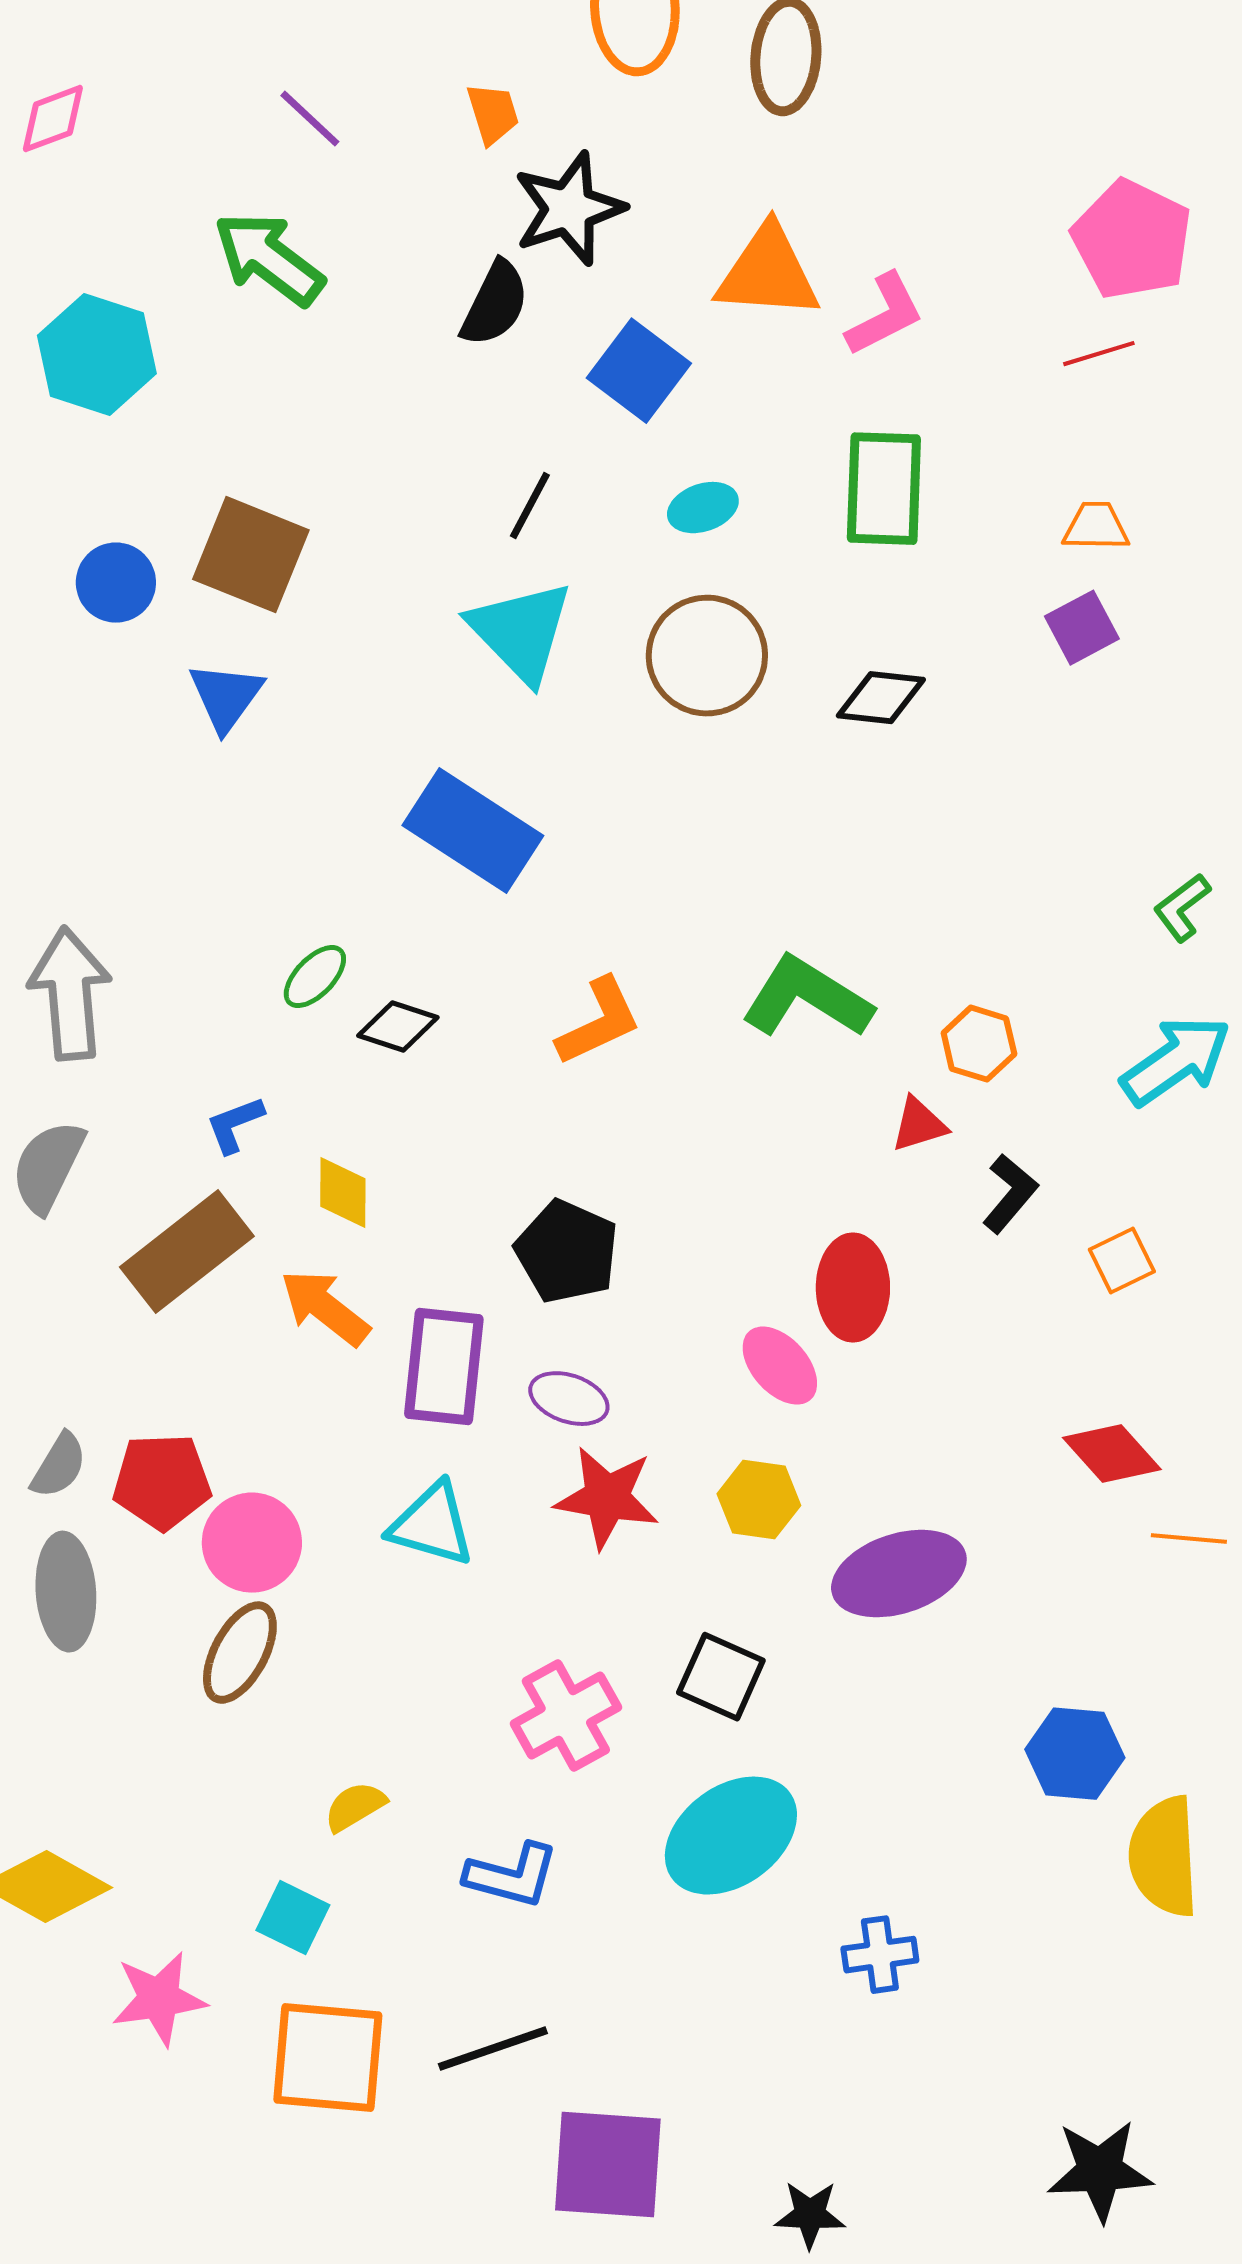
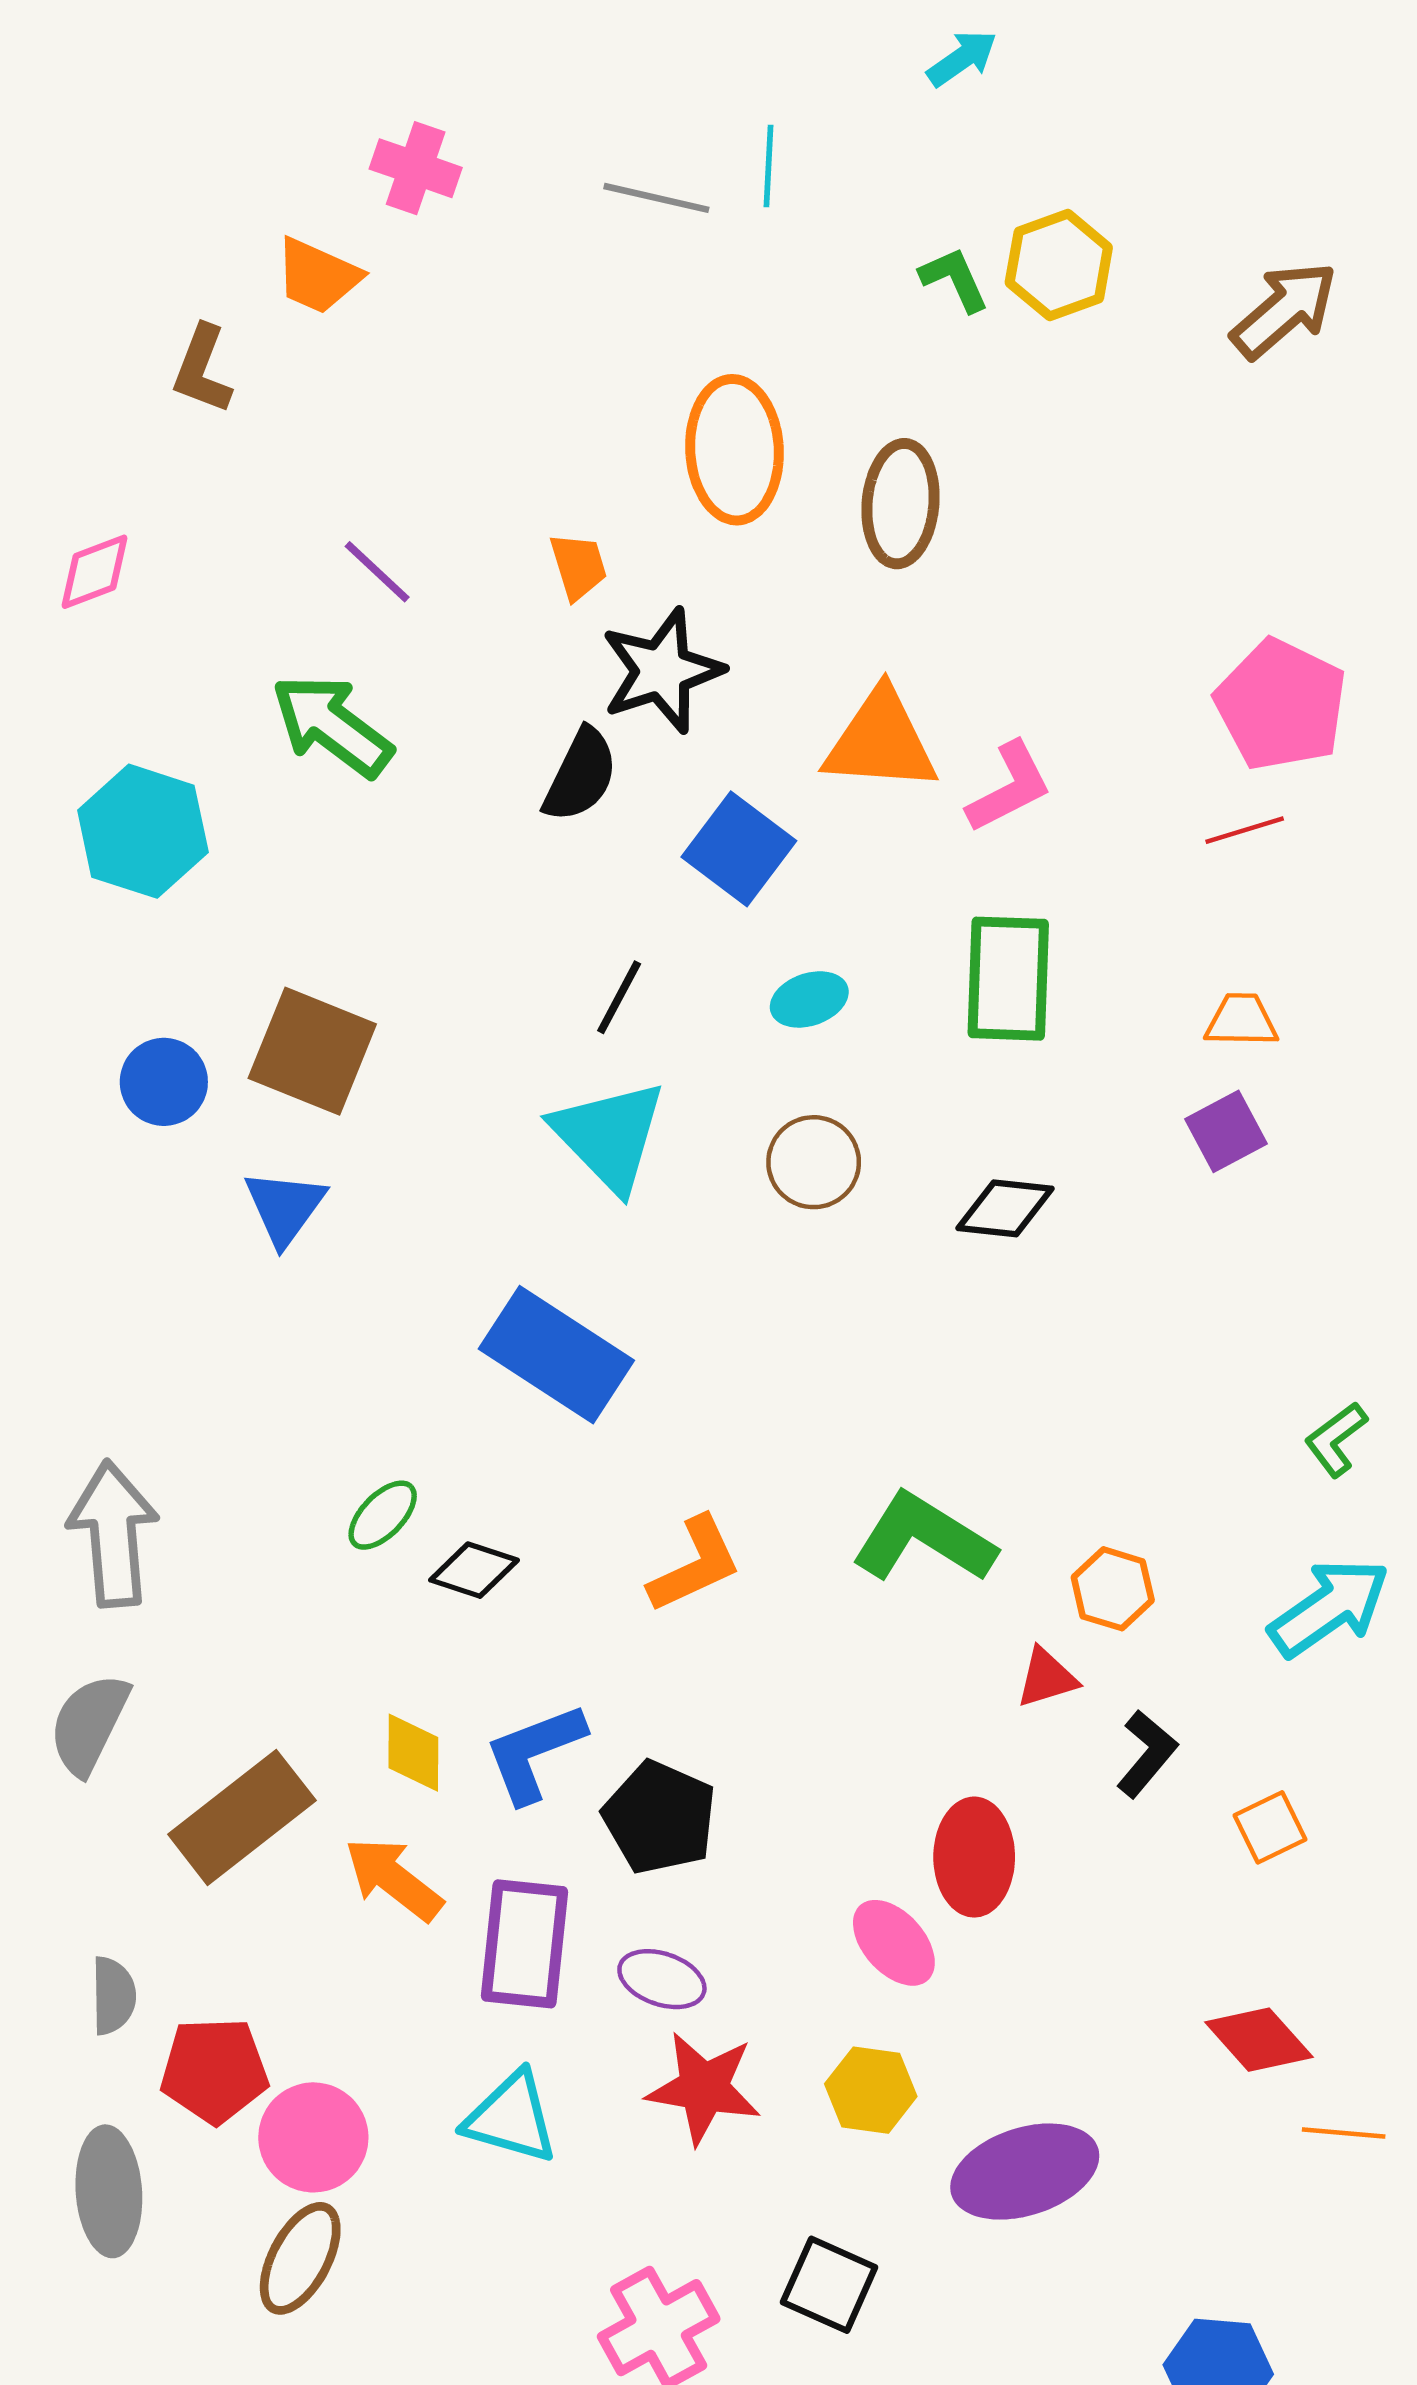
brown circle: (707, 656) -> (814, 1162), size x0.7
blue L-shape: (235, 1125) -> (534, 1753), moved, size x1.6
gray semicircle: (59, 1466) -> (113, 1996), moved, turned -32

